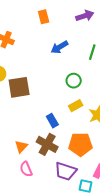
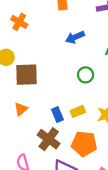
yellow rectangle: (76, 106) -> (78, 111), moved
orange triangle: (21, 146) -> (21, 109), moved

